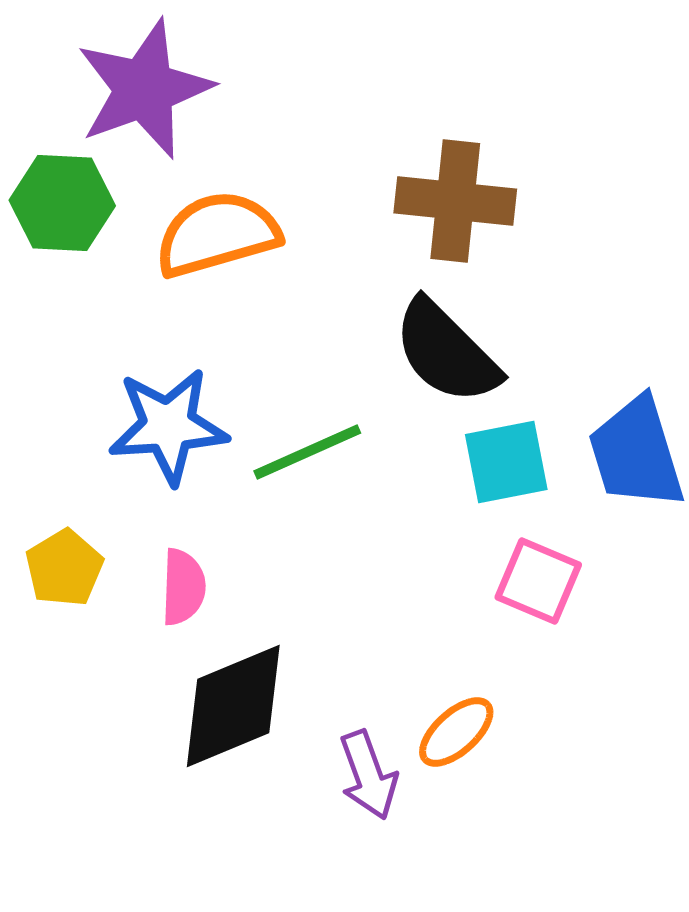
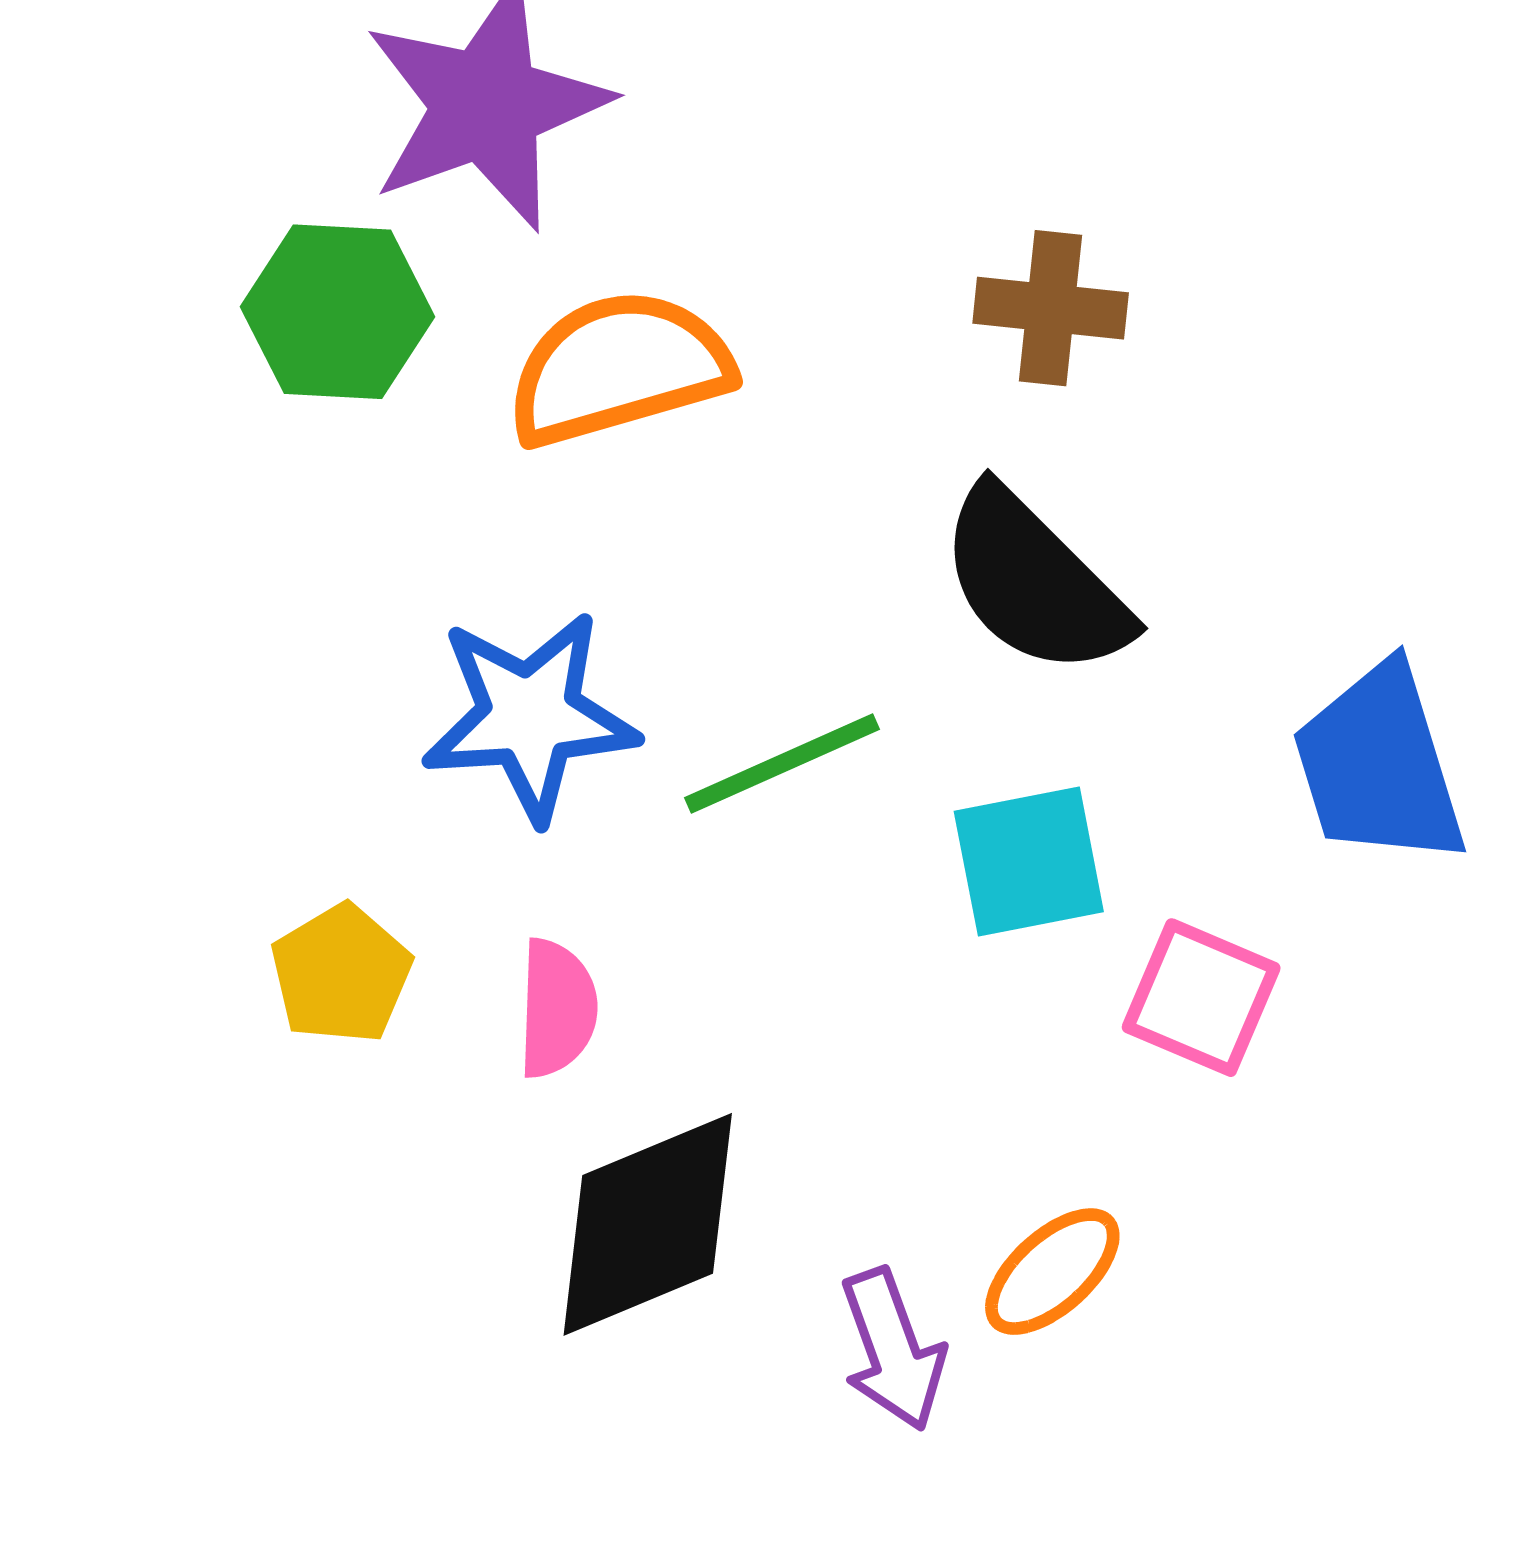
brown cross: (455, 201) -> (1051, 308), size x0.7
cyan square: (506, 462) -> (1029, 861), moved

